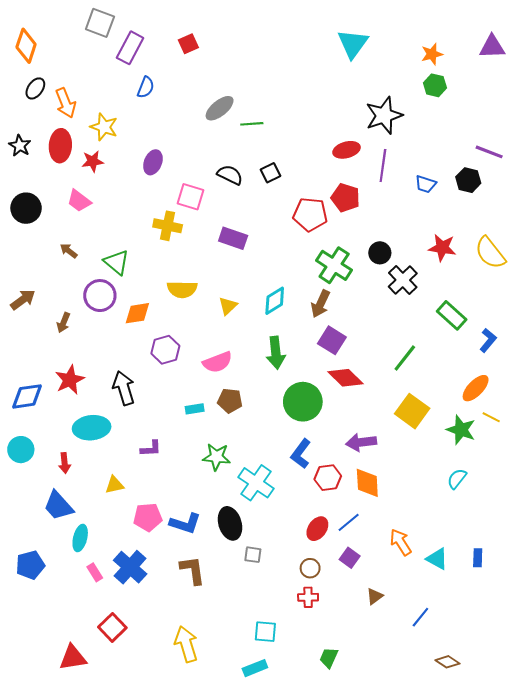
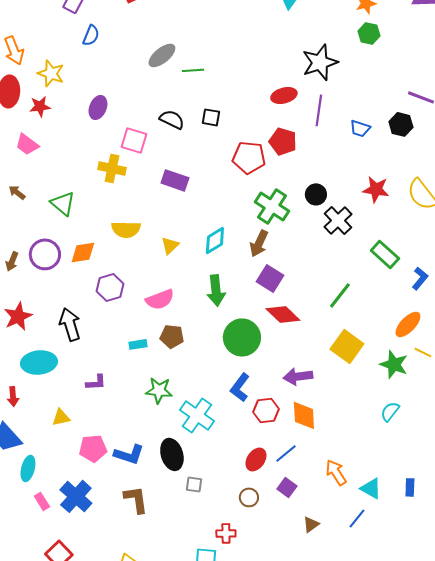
black square: (271, 173) -> (211, 117), turned 36
purple circle: (100, 296) -> (45, 254), moved
red cross: (308, 597) -> (226, 533), moved
blue line: (420, 617) -> (357, 518), moved

